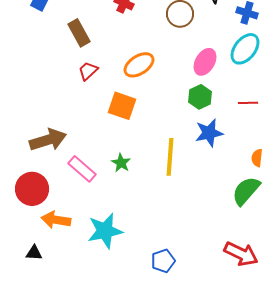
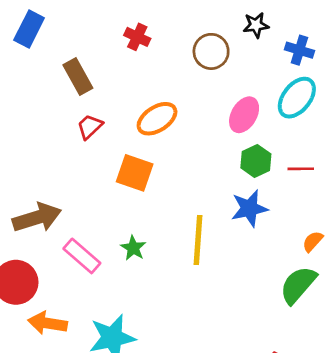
green hexagon: (200, 97) -> (256, 161), moved
orange semicircle: (257, 158) -> (313, 241), turned 36

